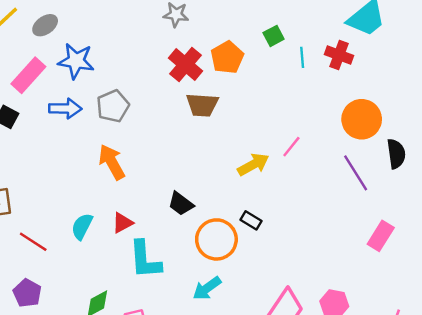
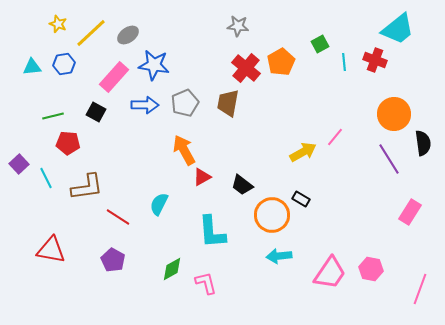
brown trapezoid: (202, 105) -> (228, 103), moved, turned 96
red triangle: (122, 223) -> (202, 177), moved
cyan arrow: (207, 288) -> (279, 256), moved, turned 30

